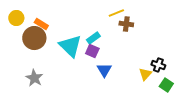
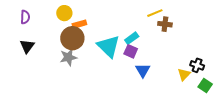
yellow circle: (16, 18) -> (64, 13), moved
orange rectangle: (41, 24) -> (79, 24), turned -48
gray star: (34, 78) -> (68, 57), moved, turned 30

